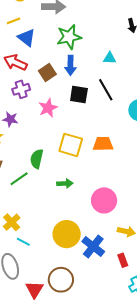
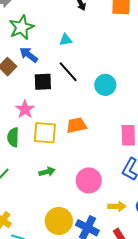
blue arrow: (70, 65) -> (29, 55), turned 138
pink star: (48, 108) -> (25, 109), moved
green semicircle: (37, 159) -> (13, 137), moved

